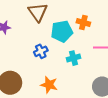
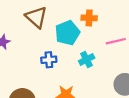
blue cross: (41, 51) -> (49, 60), turned 32

